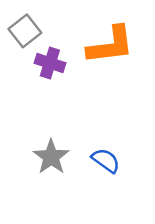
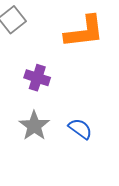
purple cross: (50, 63) -> (37, 78), moved

